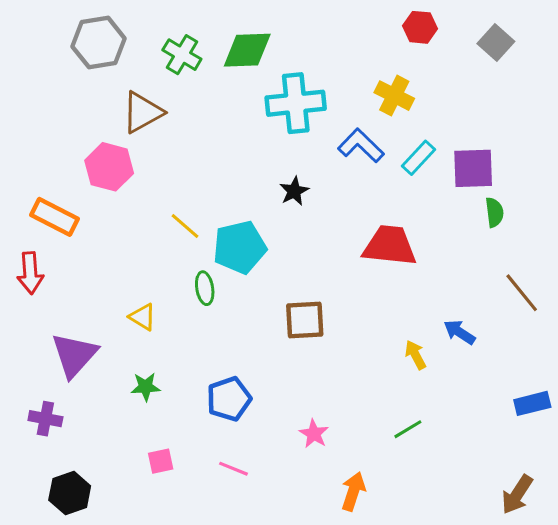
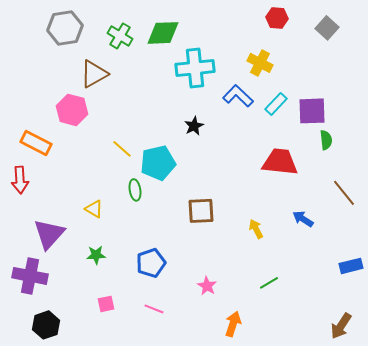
red trapezoid: (390, 246) -> (280, 162), moved
yellow arrow: (416, 355) -> (256, 229), moved
purple cross: (45, 419) -> (30, 276), size x1.6

